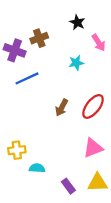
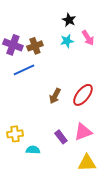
brown cross: (39, 38) -> (35, 46), moved
cyan star: (76, 63) -> (67, 41), moved
purple rectangle: (68, 186) -> (61, 137), moved

